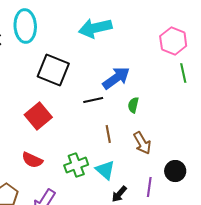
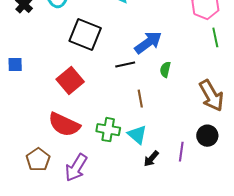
brown arrow: (142, 143) -> (211, 96), moved, size x1.4
red semicircle: (32, 160) -> (64, 125), size x1.5
green cross: (76, 165) -> (108, 130), turned 30

